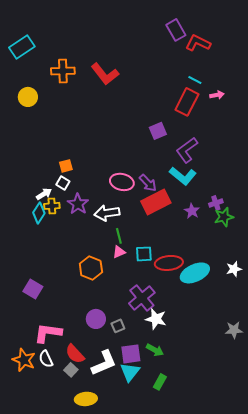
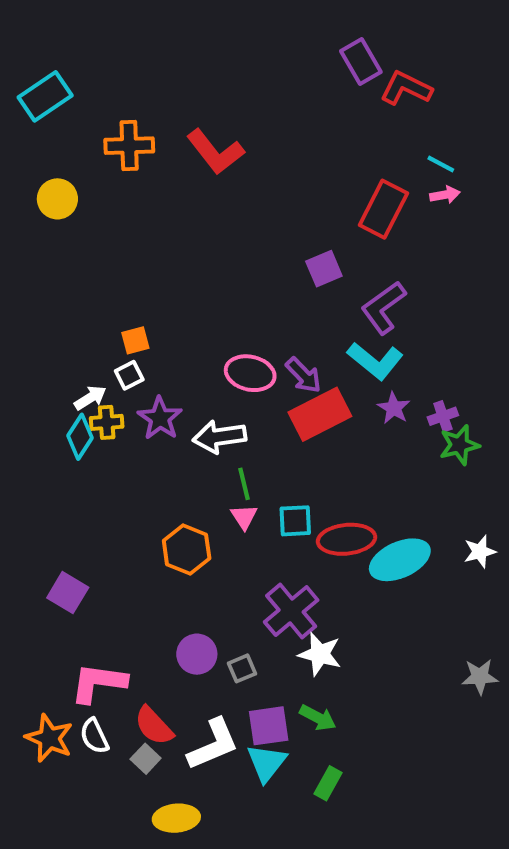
cyan line: (195, 80) -> (441, 164), moved
white square: (63, 183) -> (129, 375), turned 32
purple star: (192, 211) -> (394, 408), moved
pink triangle: (119, 252) -> (244, 517), turned -40

